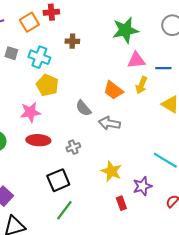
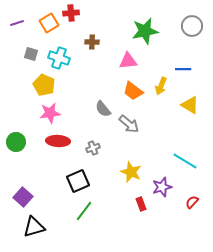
pink triangle: (136, 60) -> (128, 61), moved
yellow pentagon: (47, 85) -> (44, 85), moved
gray arrow: (109, 123) -> (129, 124), turned -150

